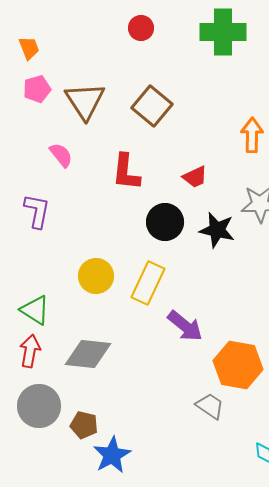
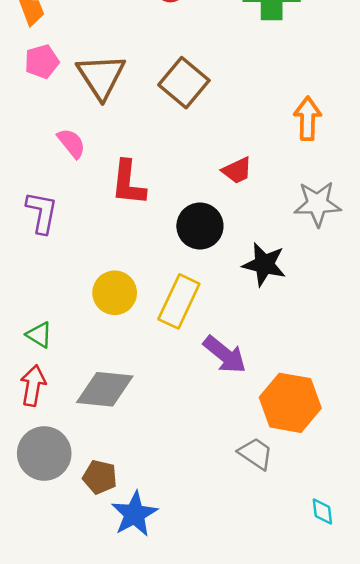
red L-shape: (126, 172) -> (128, 183), moved
black star: (217, 230) -> (264, 264), moved
green triangle: (35, 310) -> (39, 335), size x0.7

